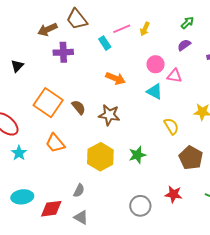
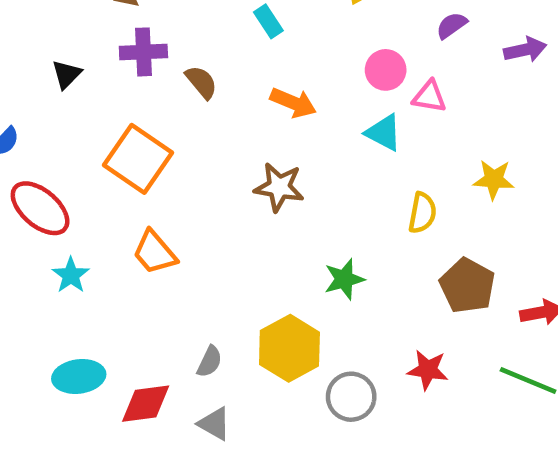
purple cross: (63, 52) -> (143, 52), moved
brown semicircle: (79, 107) -> (201, 82), moved
yellow semicircle: (171, 126) -> (422, 213), turned 42
yellow hexagon: (100, 157) -> (289, 348), moved

